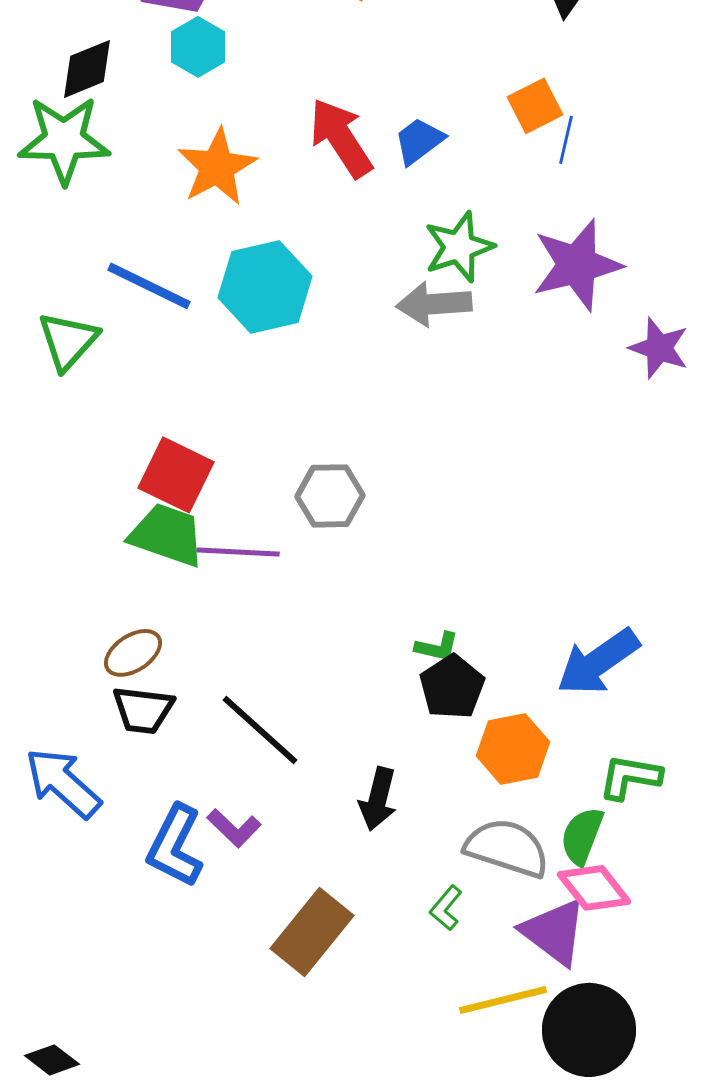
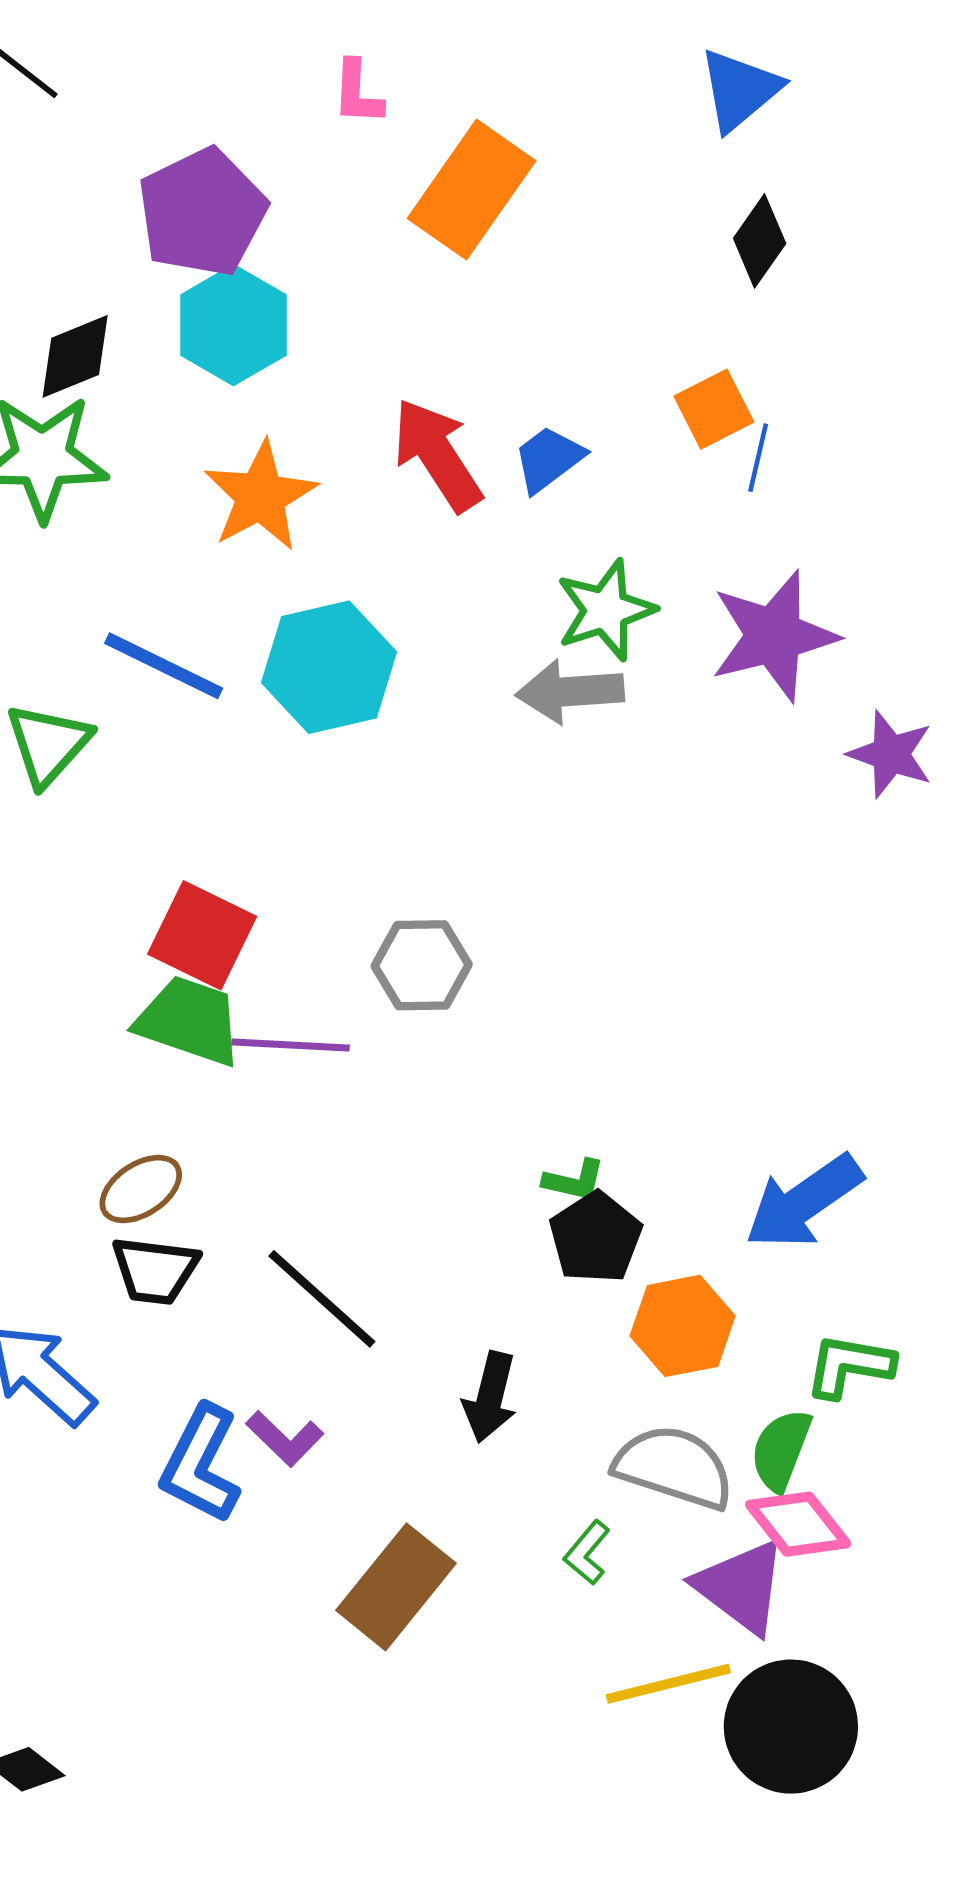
cyan hexagon: (198, 47) -> (233, 325), size x1.4

